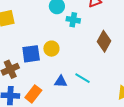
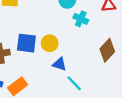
blue triangle: (61, 81) -> (60, 64), moved

